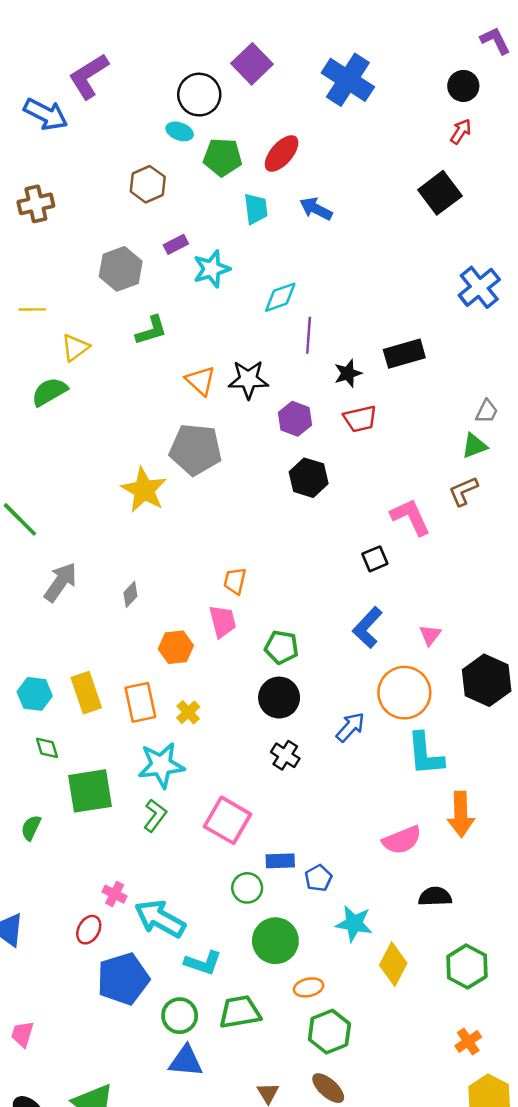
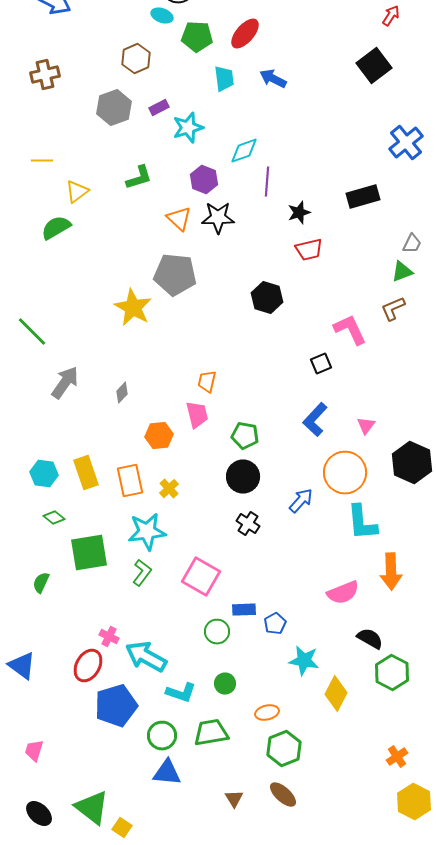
gray hexagon: (121, 269) -> (114, 108), moved
black rectangle: (404, 354) -> (363, 197), moved
purple hexagon: (295, 419) -> (204, 180), moved
green diamond: (47, 748) -> (54, 518), turned -35
black semicircle: (435, 897) -> (370, 639), turned 32
red ellipse: (89, 930) -> (88, 666), size x1.4
green circle: (275, 941) -> (225, 684), moved, size x0.6
green hexagon: (467, 967) -> (392, 673), moved

